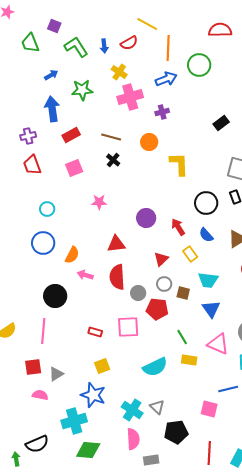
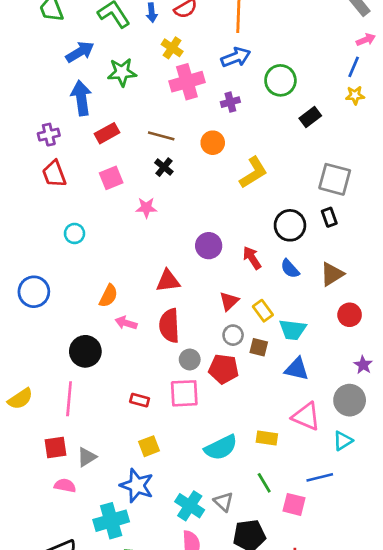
green circle: (199, 65) -> (280, 80), moved
blue arrow: (51, 75) -> (80, 52), size x1.5
yellow L-shape: (179, 164) -> (253, 173), turned 60
pink star: (99, 202) -> (146, 208), moved
blue circle: (43, 243) -> (34, 292), moved
yellow rectangle: (190, 254) -> (263, 311), moved
gray circle: (138, 293) -> (190, 359), moved
blue triangle: (211, 309) -> (297, 369), turned -42
green line: (182, 337) -> (264, 483), moved

